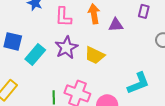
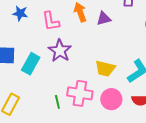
yellow trapezoid: (95, 55) -> (105, 69), moved

